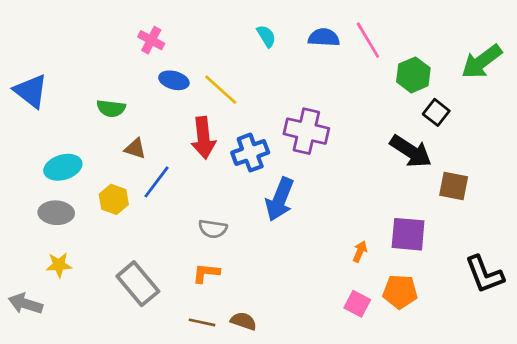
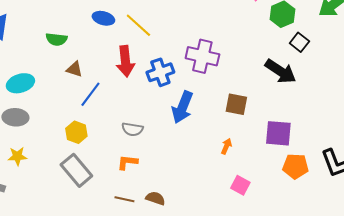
brown square: (454, 186) -> (236, 104), moved
yellow hexagon: (114, 199) -> (76, 132), moved
orange arrow: (360, 252) -> (226, 146), moved
orange pentagon: (400, 292) -> (295, 166), moved

